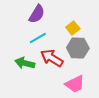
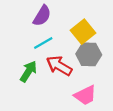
yellow square: (73, 28) -> (83, 32), size x1.5
green arrow: (25, 63) -> (28, 71), turned 108

